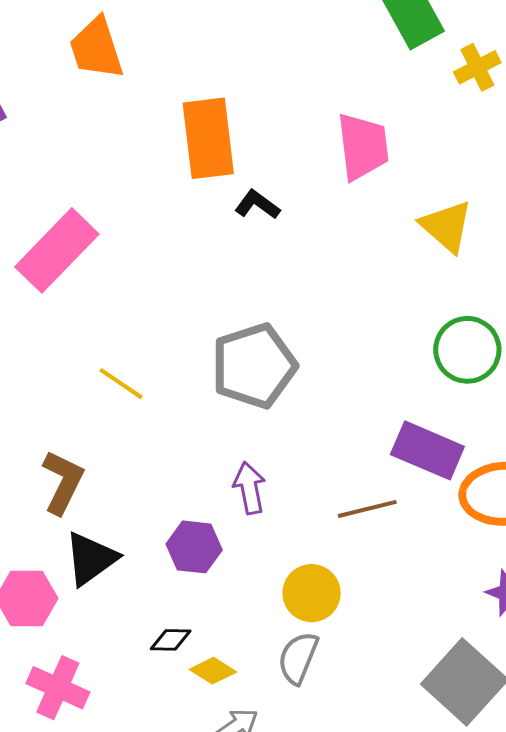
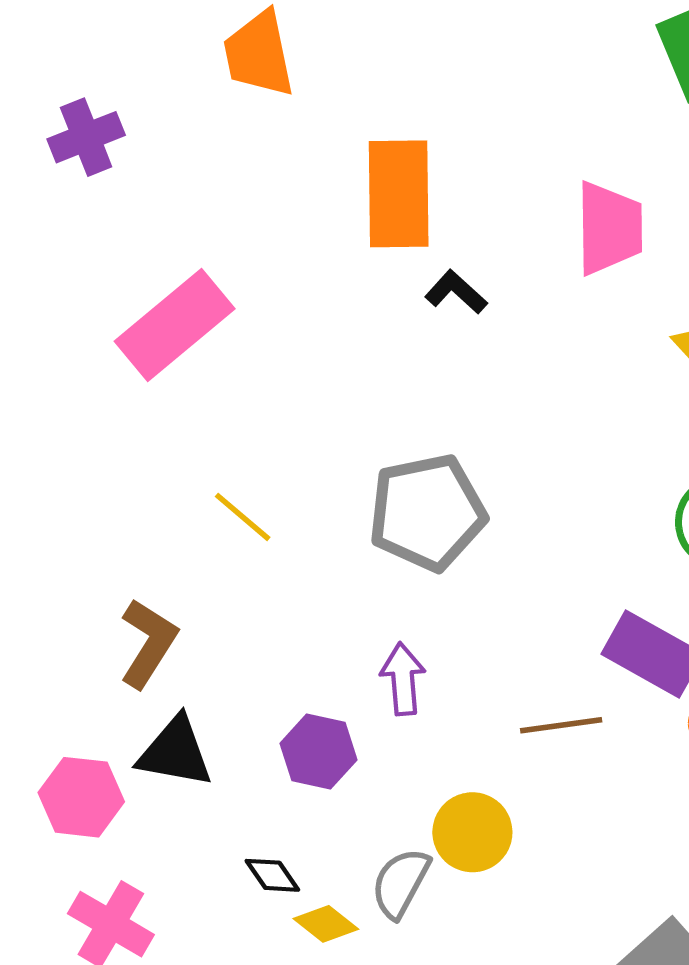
black triangle: (91, 559) -> (175, 752), turned 40
black diamond: (171, 640) -> (272, 875), turned 48
gray semicircle: (298, 658) -> (400, 883), moved

